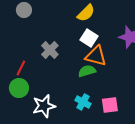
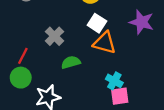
green semicircle: (87, 71) -> (71, 62), moved
cyan cross: (83, 102) -> (114, 81), moved

